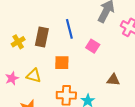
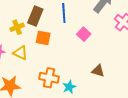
yellow cross: (18, 42) -> (17, 27), moved
orange square: (62, 63) -> (43, 38), moved

